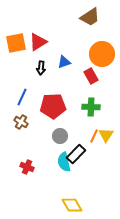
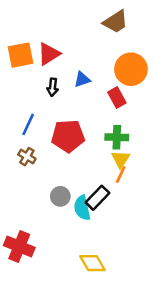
yellow triangle: (106, 135) -> (121, 159), moved
gray circle: (60, 136) -> (60, 196), moved
red cross: (27, 167) -> (19, 246), moved, size x1.6

